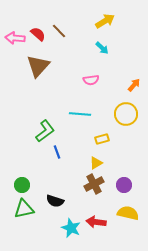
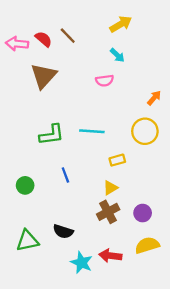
pink semicircle: (91, 80) -> (105, 81), moved
green L-shape: (45, 131) -> (52, 135), moved, turned 30
green circle: (22, 185) -> (25, 185), moved
yellow semicircle: (128, 213) -> (147, 245), turned -30

